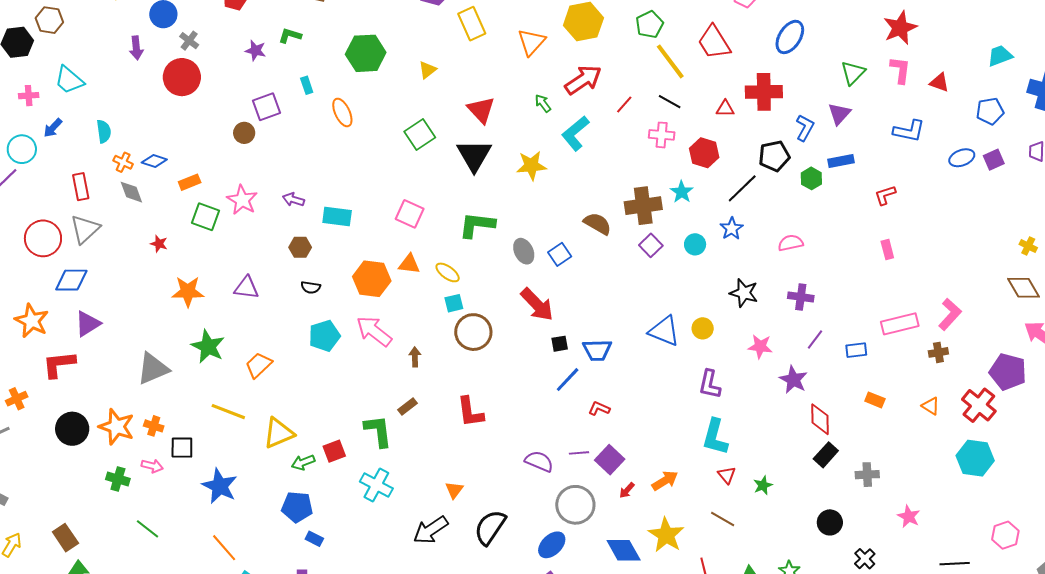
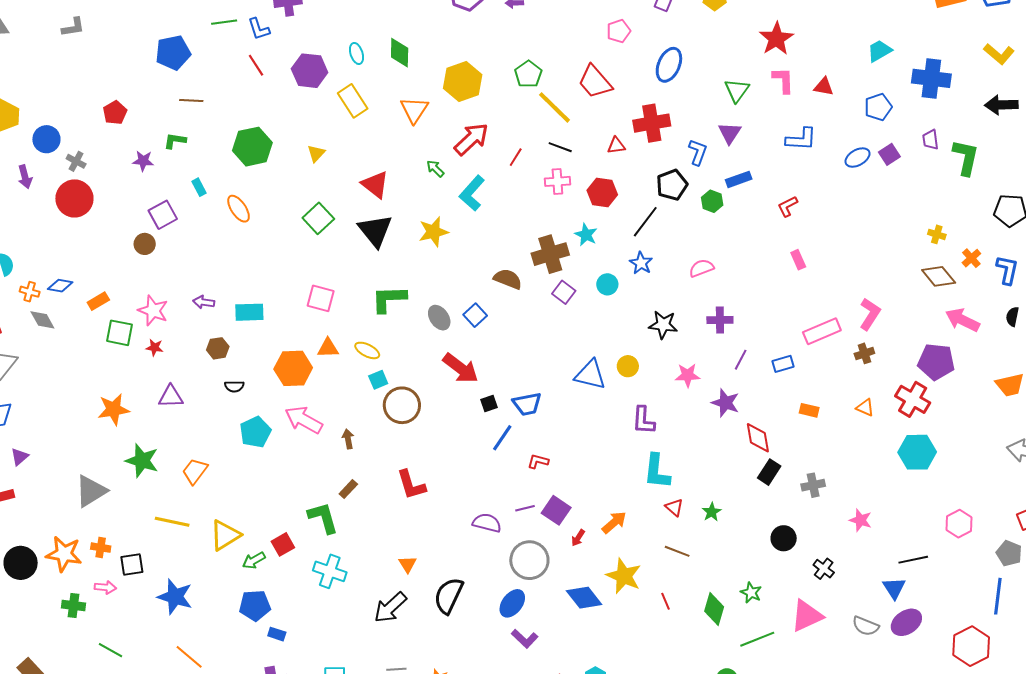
red star: (159, 244) -> (155, 348), moved
purple triangle: (88, 324) -> (19, 457), size x0.7

